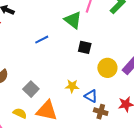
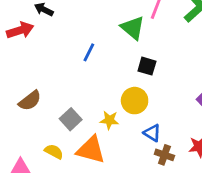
blue line: (42, 40) -> (89, 52), turned -40
yellow circle: (107, 68) -> (135, 101), moved
yellow star: (72, 86) -> (109, 120), moved

